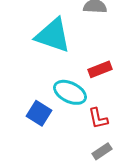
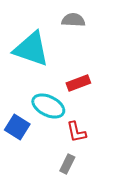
gray rectangle: (102, 151) -> (67, 164), moved, turned -30

